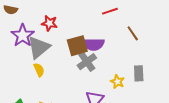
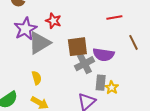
purple semicircle: (93, 44) -> (103, 55), moved
yellow semicircle: (39, 70) -> (37, 78), moved
gray rectangle: (139, 73) -> (101, 83), moved

